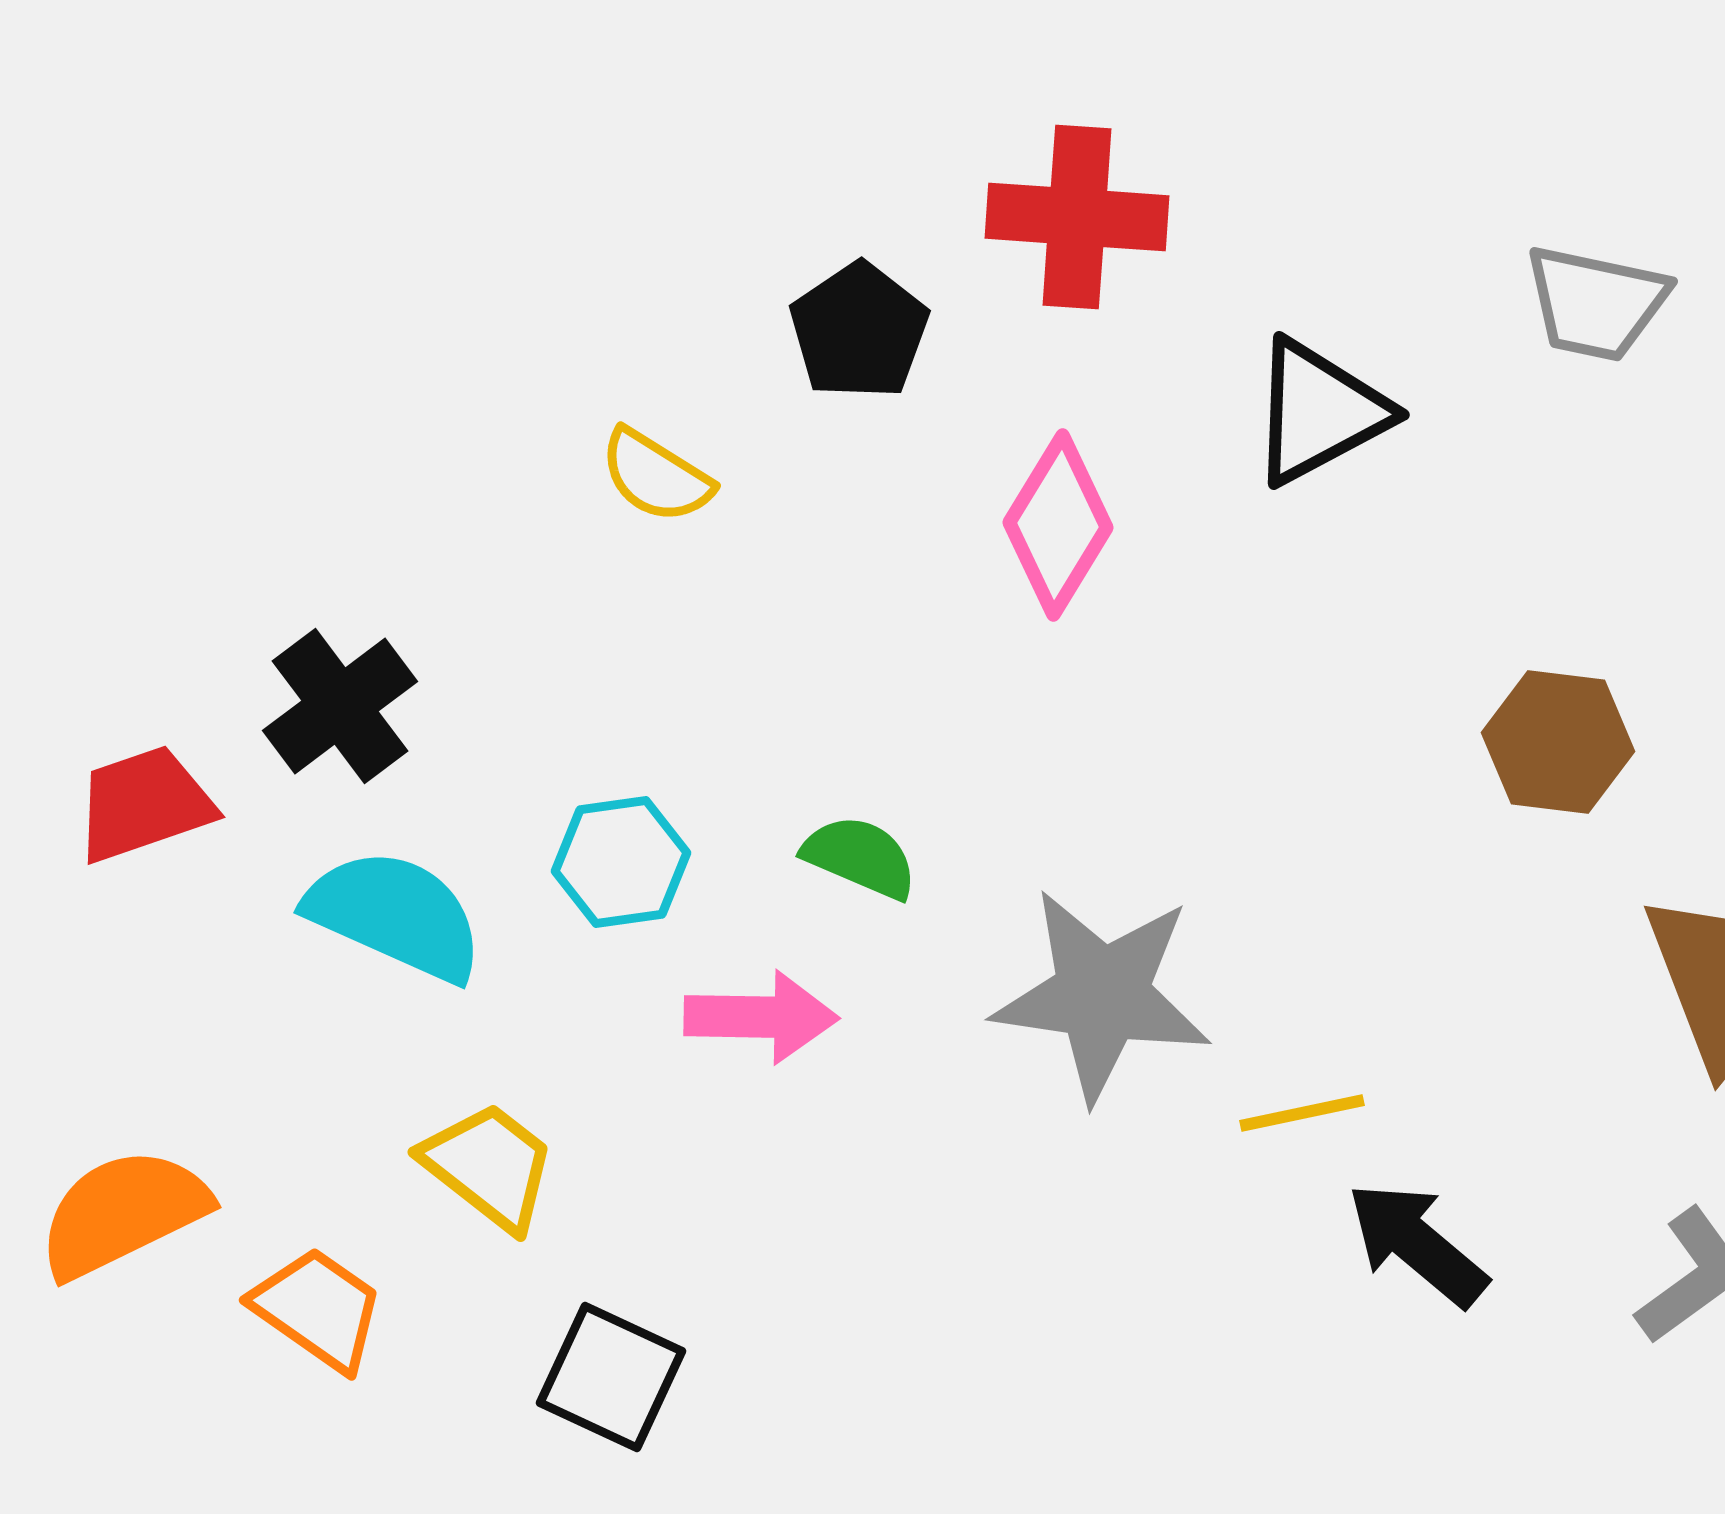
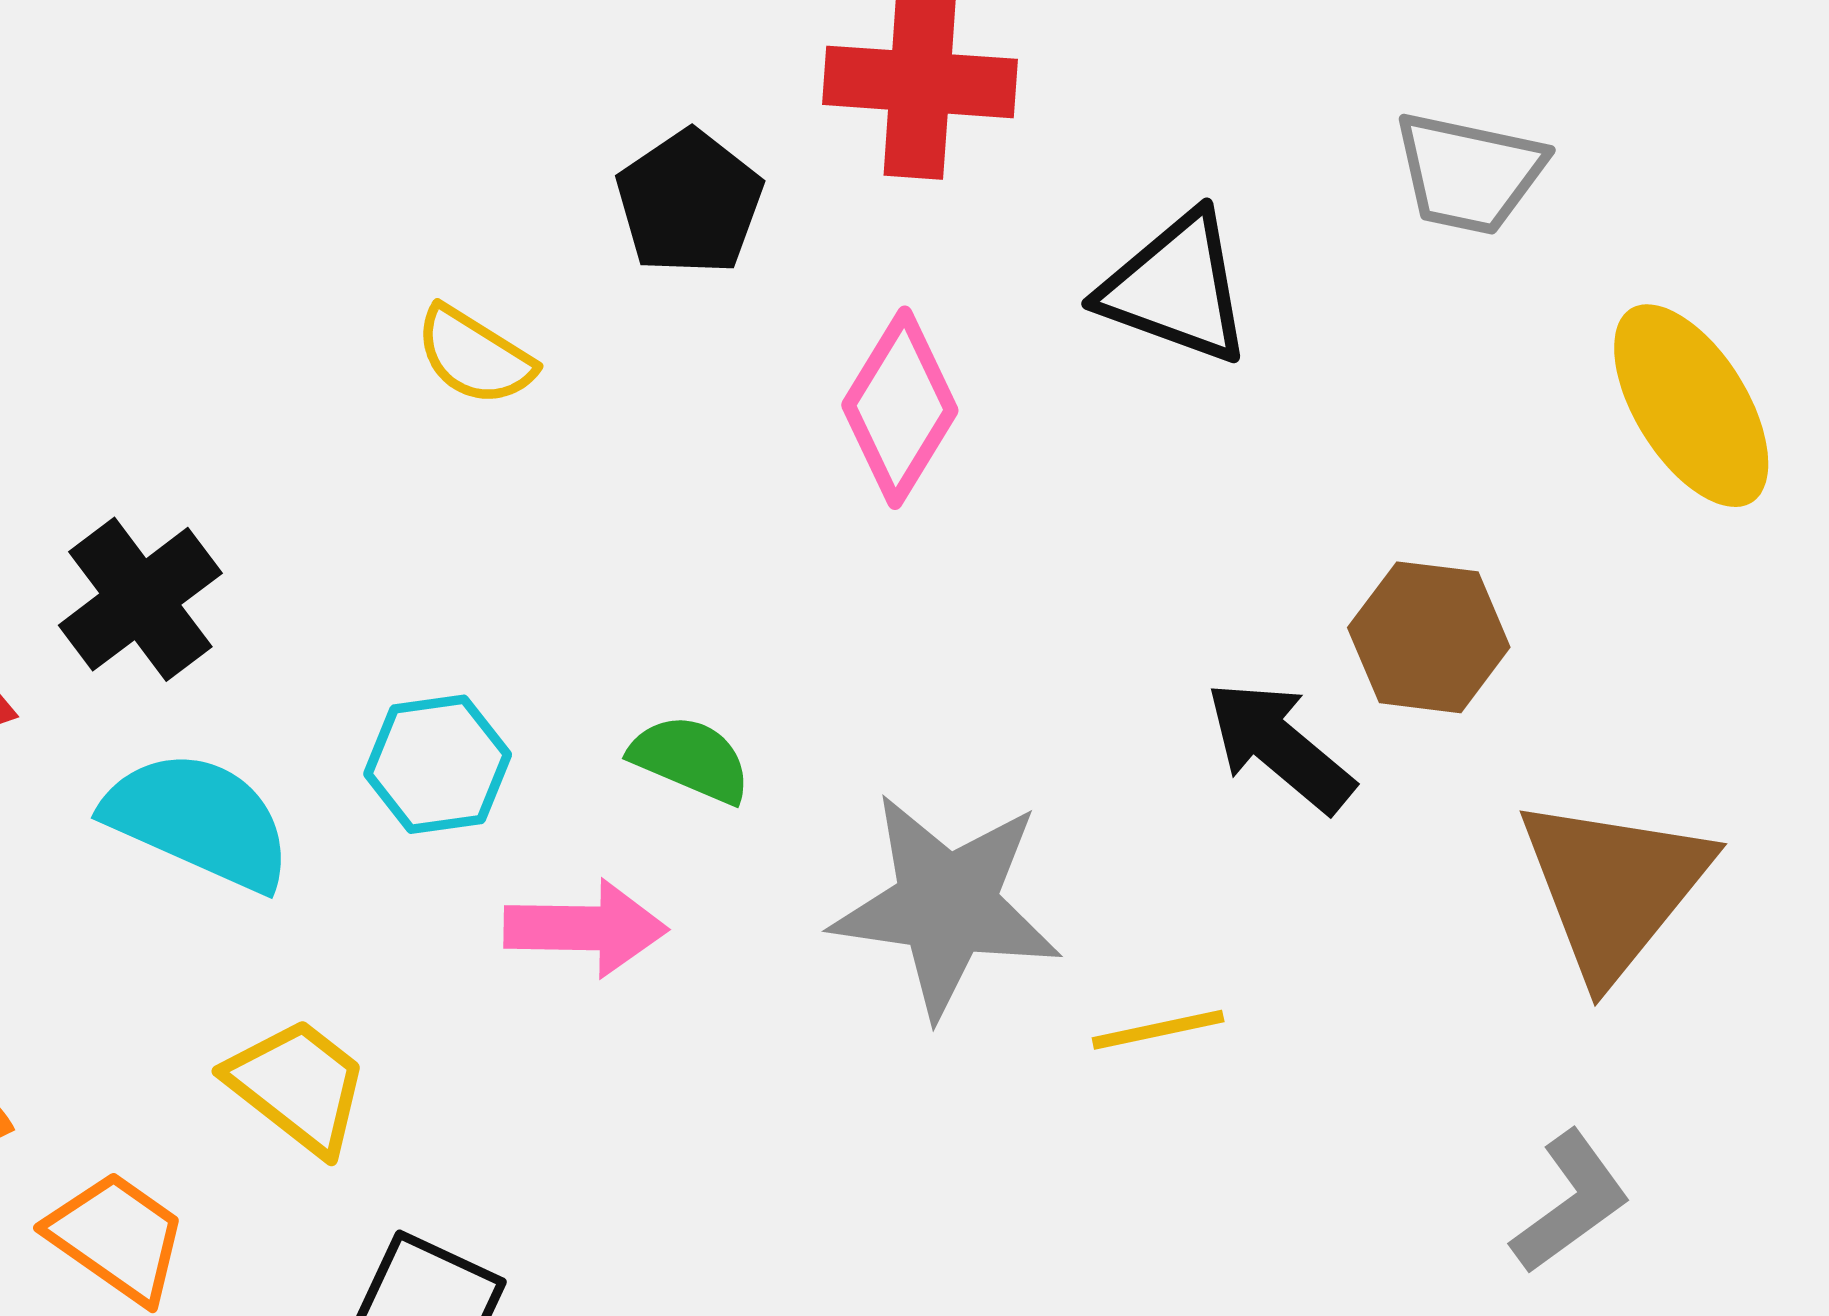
black triangle: (1319, 412) -> (1176, 288), turned 48
black arrow: (1417, 1244) -> (1280, 746), moved

